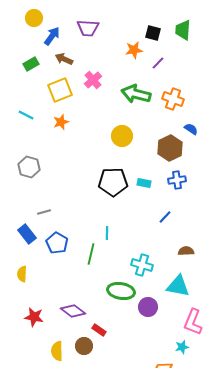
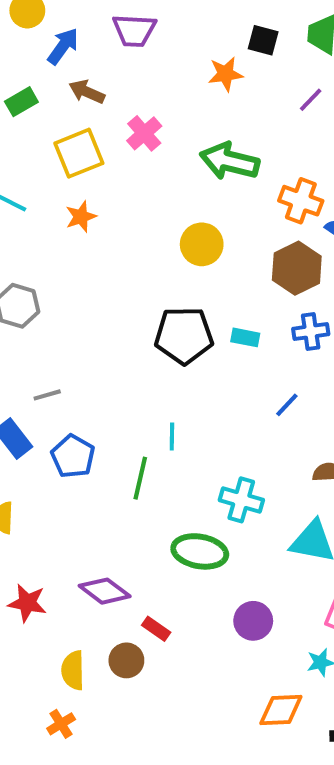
purple line: (158, 63) -> (311, 100), moved
orange cross: (173, 99) -> (301, 201), moved
purple circle: (148, 307) -> (253, 621), moved

